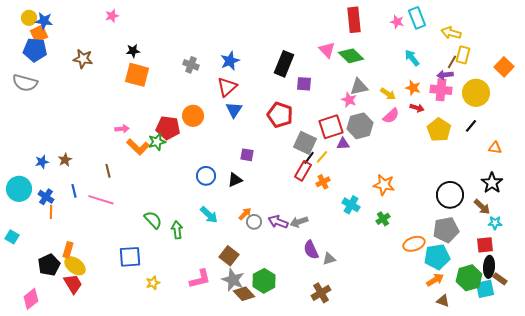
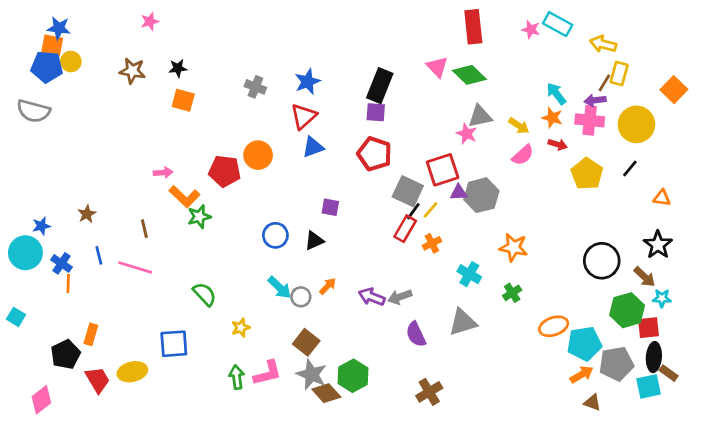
yellow circle: (29, 18) -> (71, 62), moved
cyan rectangle: (417, 18) -> (558, 24), turned -40
orange square: (39, 34) -> (52, 45), turned 36
cyan arrow: (412, 58) -> (556, 94), moved
brown star: (83, 59) -> (132, 71), moved
orange square: (137, 75) -> (183, 100), size x0.7
purple square: (304, 84) -> (376, 112), moved
blue triangle: (234, 110) -> (313, 147), turned 36
gray hexagon: (360, 126) -> (481, 195), moved
green star: (157, 142) -> (199, 217), moved
blue star: (42, 162) -> (41, 226), moved
gray circle: (254, 222) -> (301, 297), moved
green arrow: (177, 230) -> (237, 377), moved
gray pentagon: (446, 230) -> (616, 364), moved
gray triangle: (329, 259) -> (463, 322), moved, size x1.6
yellow ellipse: (75, 266) -> (132, 372), moved, turned -50
green hexagon: (469, 278) -> (627, 310), moved
yellow star: (153, 283) -> (241, 328), moved

